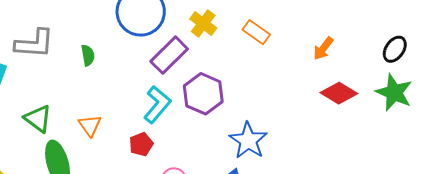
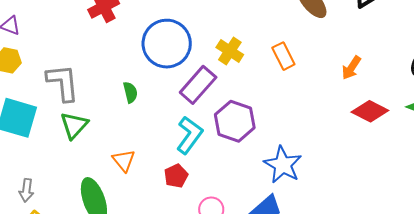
orange rectangle: (256, 32) -> (283, 56), turned 32
gray L-shape: (34, 44) -> (63, 83), turned -96
green semicircle: (88, 55) -> (130, 92), moved
green triangle: (38, 119) -> (74, 125), moved, turned 40

